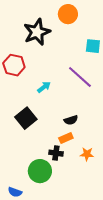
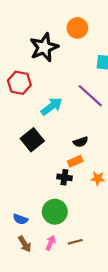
cyan arrow: (44, 87) -> (52, 106), size x1.5
green circle: (40, 171) -> (55, 212), moved

